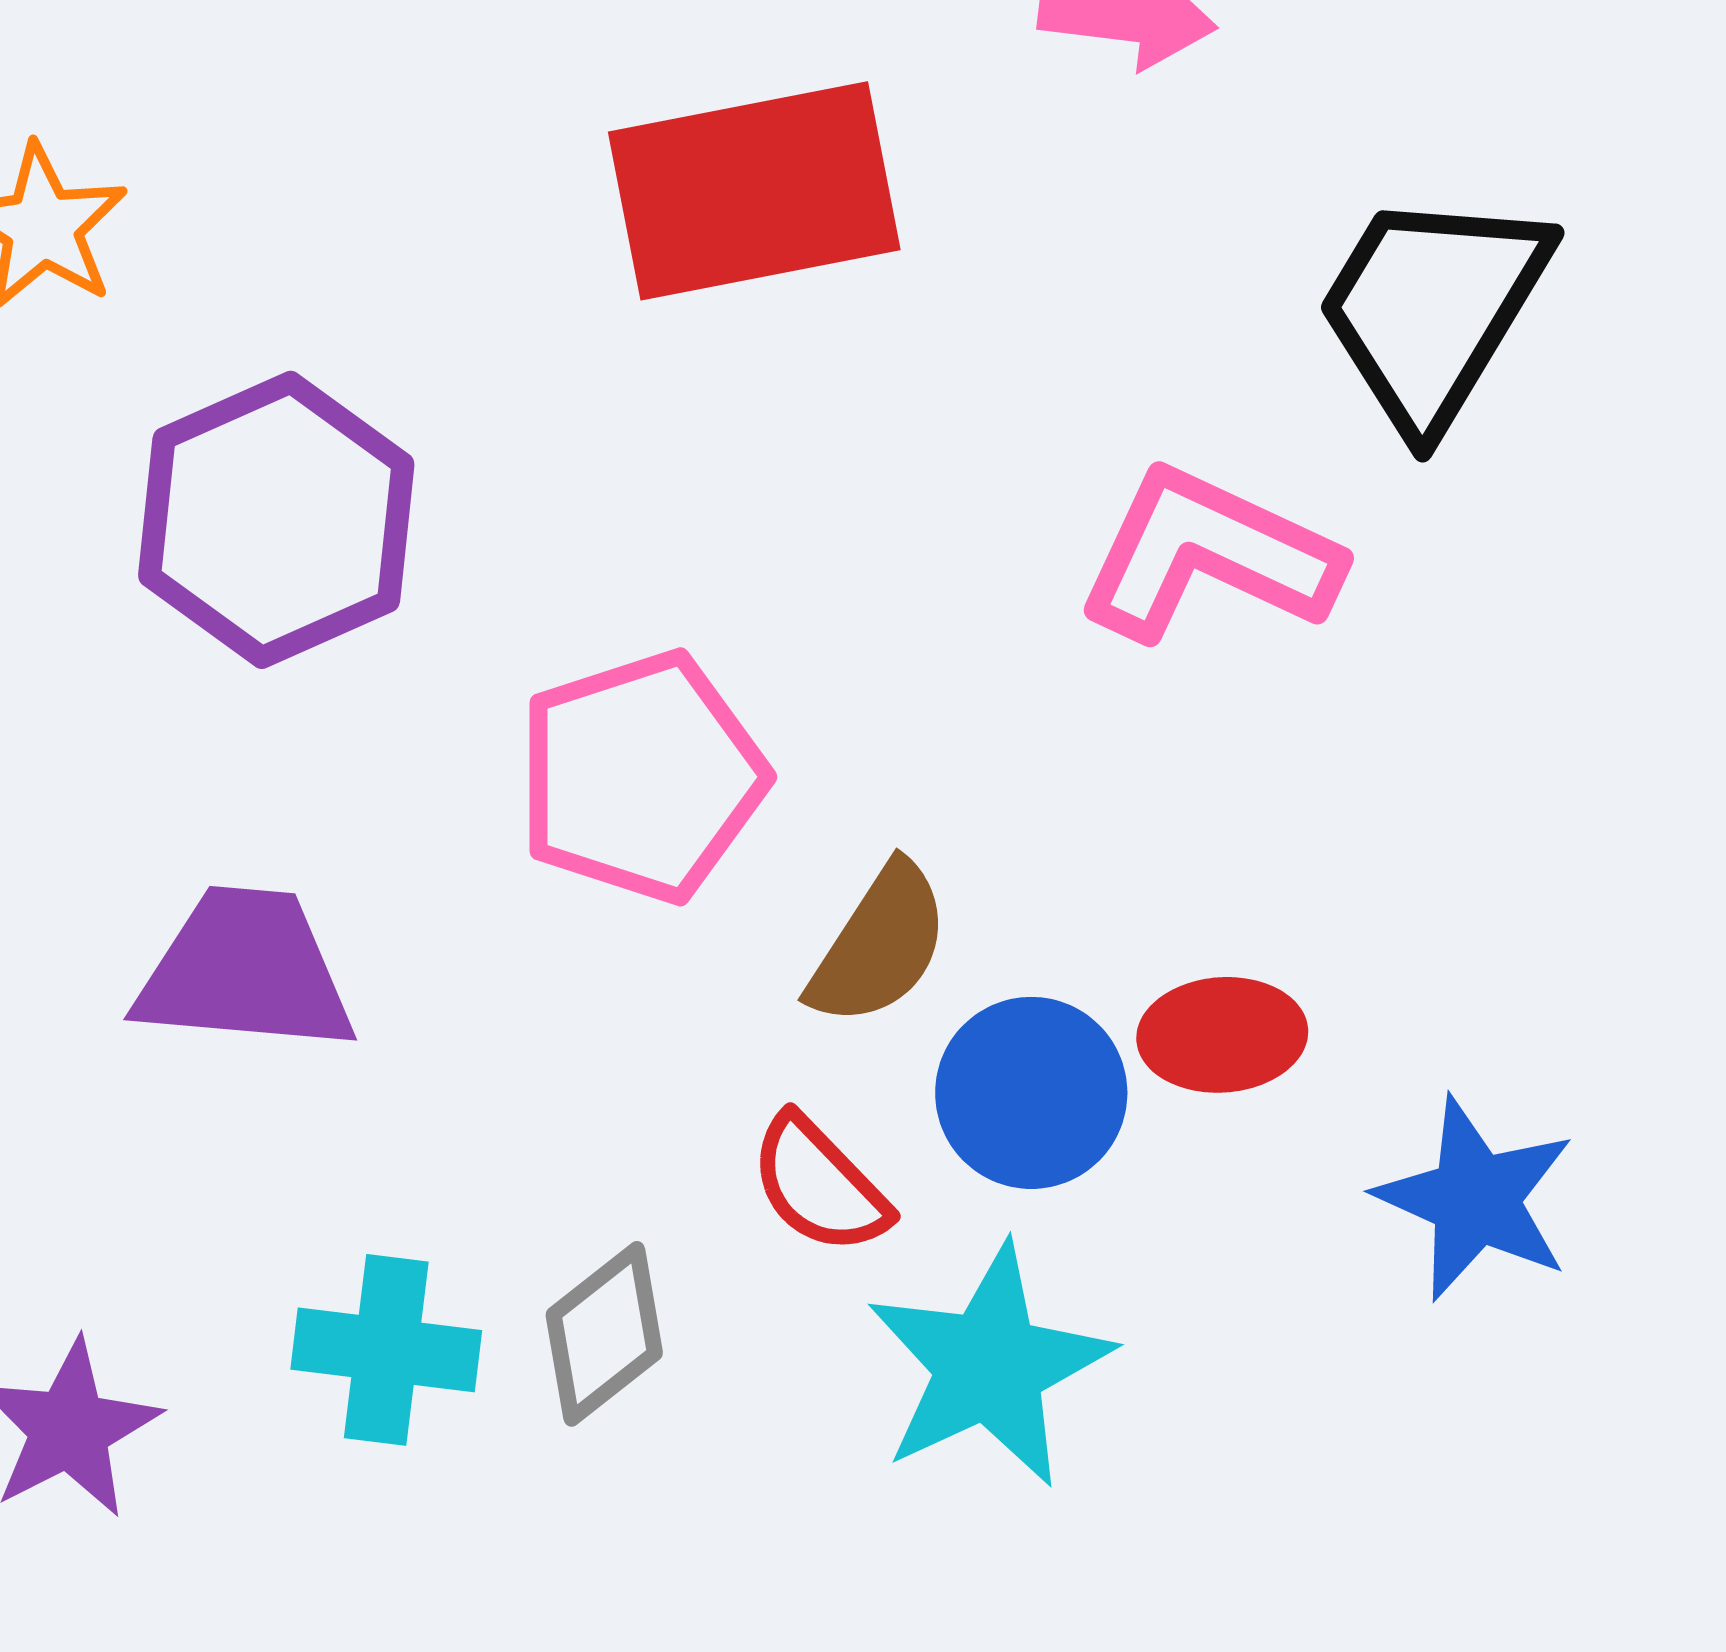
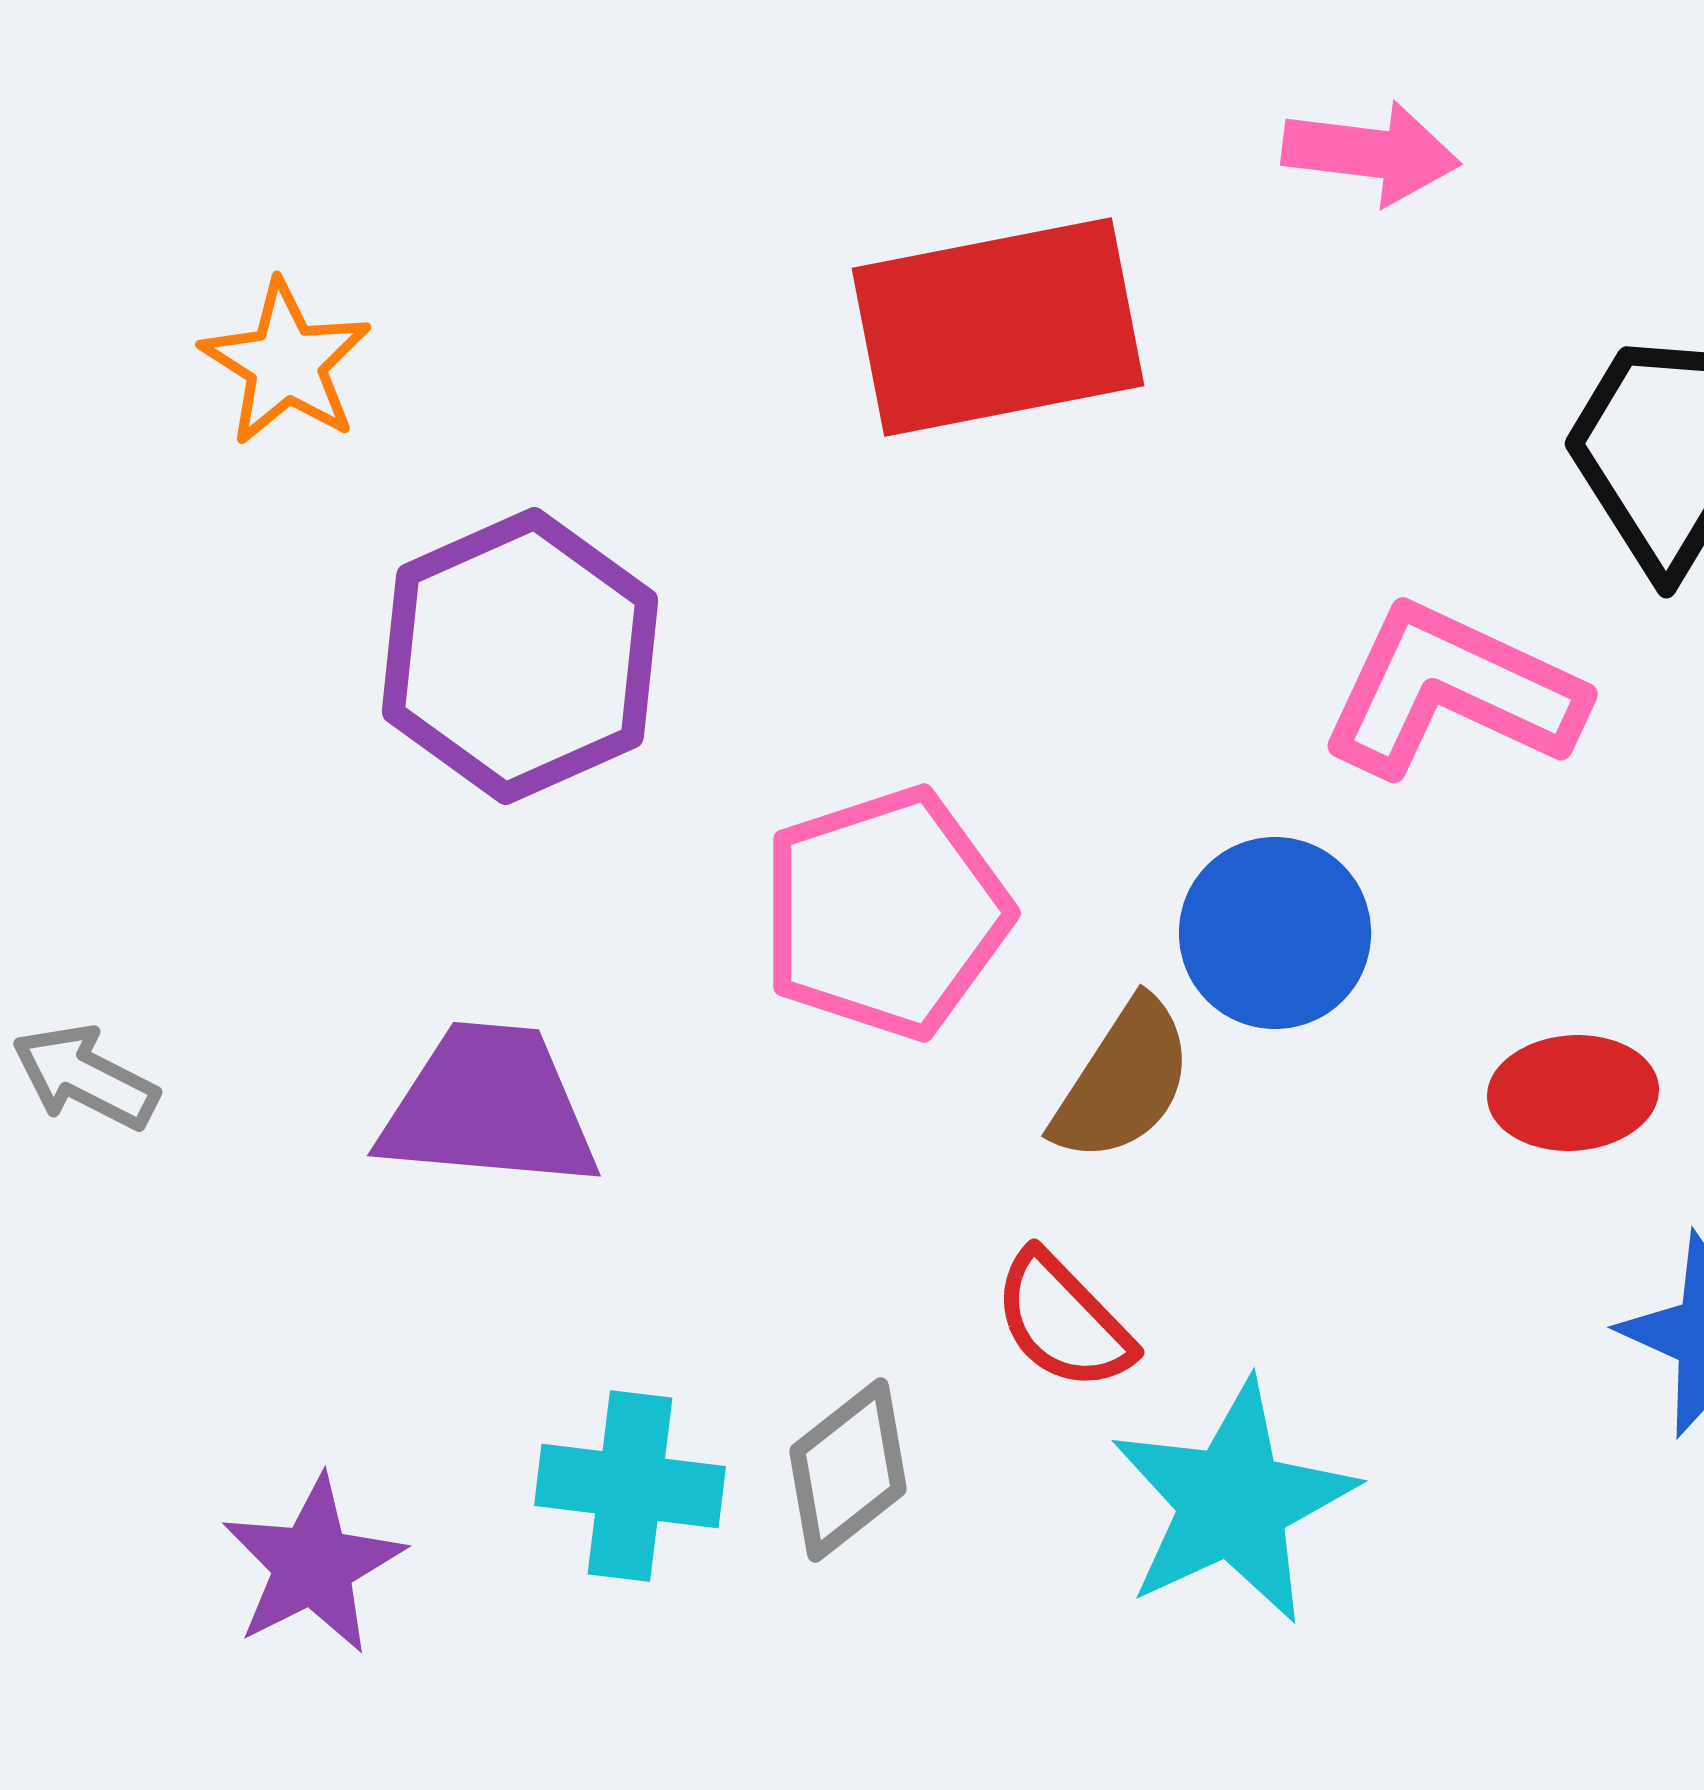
red ellipse: (1222, 1035) -> (1573, 1093), moved
blue circle: (1031, 1093) -> (1275, 933), moved

